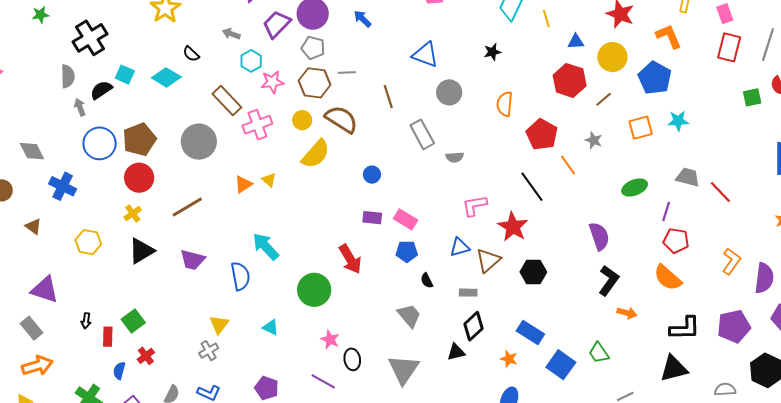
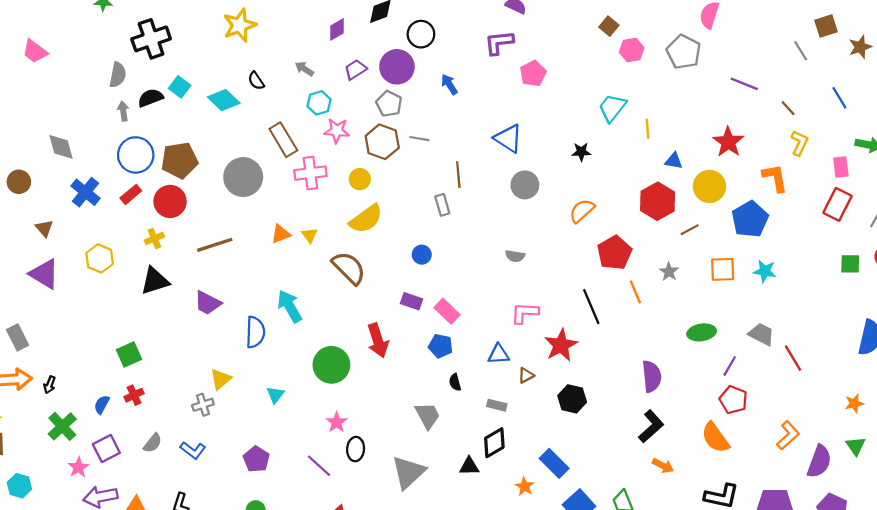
purple trapezoid: (277, 24) -> (355, 70), size x0.7
orange semicircle: (505, 104) -> (582, 211), turned 30
brown semicircle: (341, 119) -> (349, 268), moved
gray rectangle: (422, 134) -> (442, 205), moved, size x0.7
brown triangle: (488, 260) -> (526, 375), size x0.6
purple triangle: (45, 290) -> (44, 274), moved
black arrow: (86, 321) -> (50, 385), moved
cyan triangle: (271, 327) -> (275, 395), turned 30
red rectangle: (108, 337) -> (131, 194), moved, turned 36

